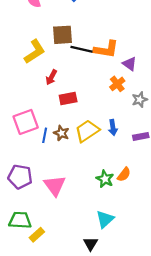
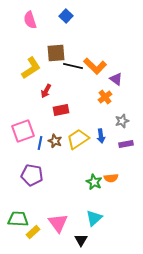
orange L-shape: (106, 49) -> (95, 66), turned 35
gray star: (140, 100) -> (122, 121), moved
orange semicircle: (124, 174) -> (111, 178), turned 48
purple pentagon: (20, 177) -> (32, 175), moved
pink triangle: (55, 186) -> (58, 223), moved

